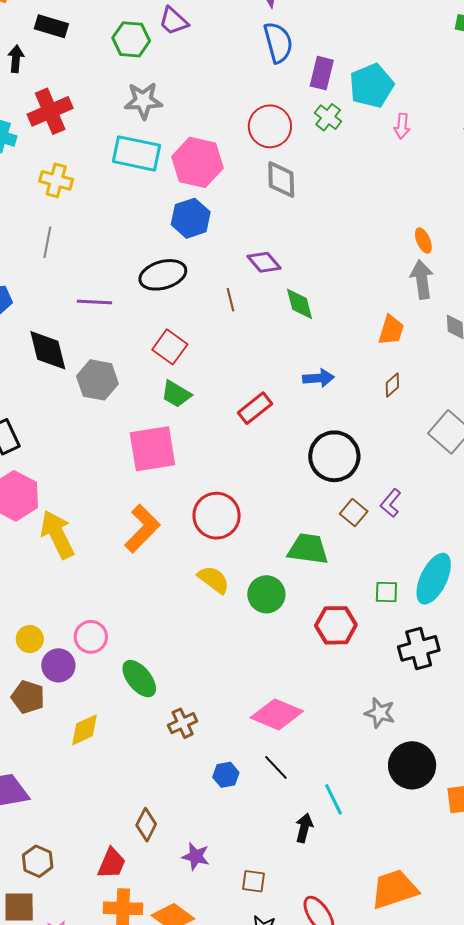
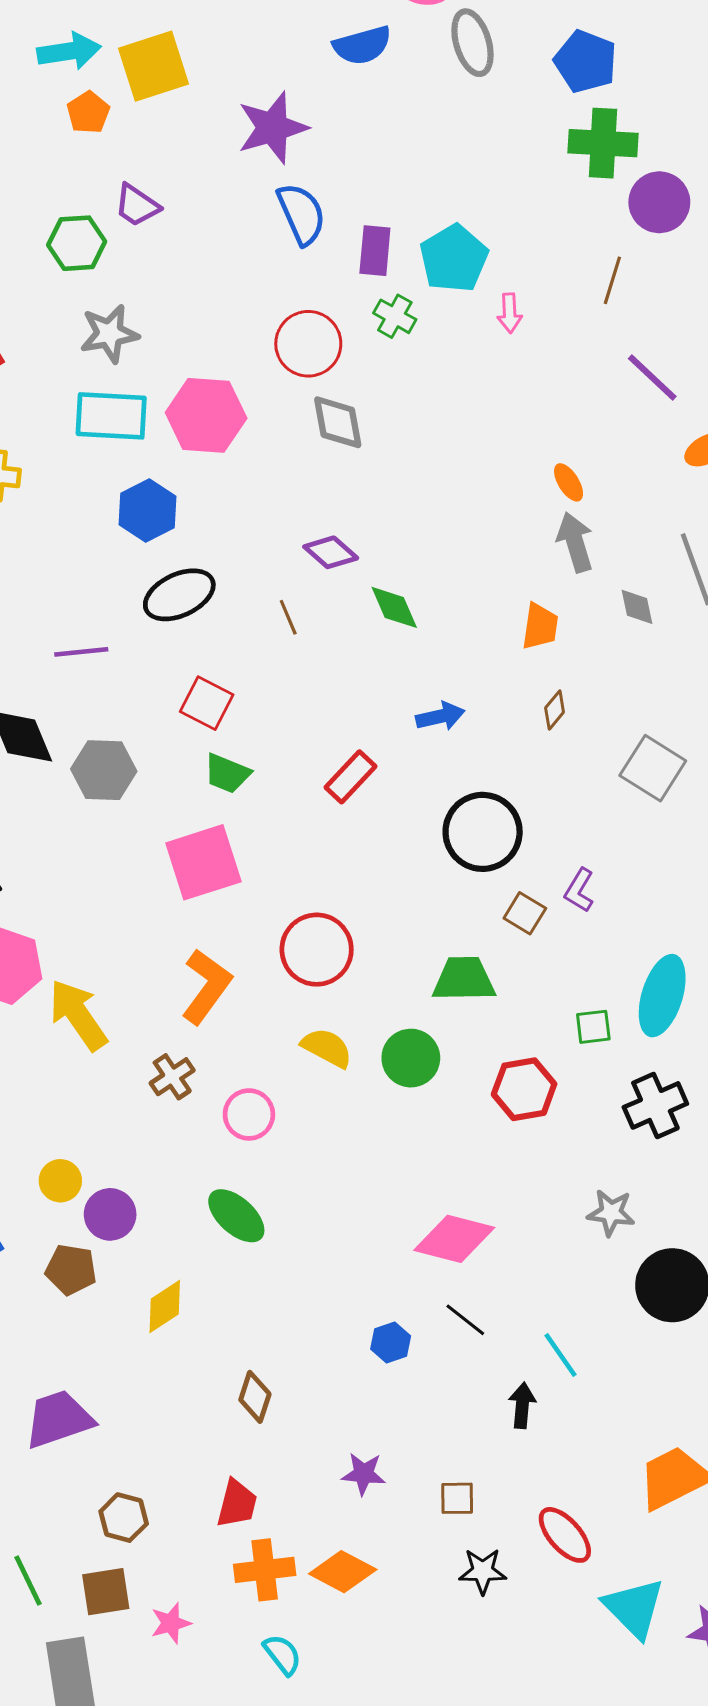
blue hexagon: (191, 218) -> (148, 510), moved
pink circle: (91, 637) -> (249, 1114), moved
brown cross: (183, 723) -> (172, 1077), moved
brown diamond: (146, 825) -> (255, 1397), moved

